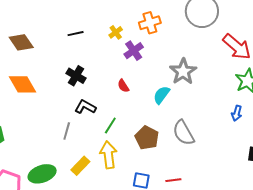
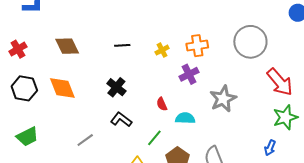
purple cross: (134, 51) -> (189, 74), moved
cyan semicircle: (161, 95) -> (185, 118), moved, turned 48
green line: (110, 125) -> (154, 138), moved
gray line: (67, 131) -> (85, 140), moved, turned 30

